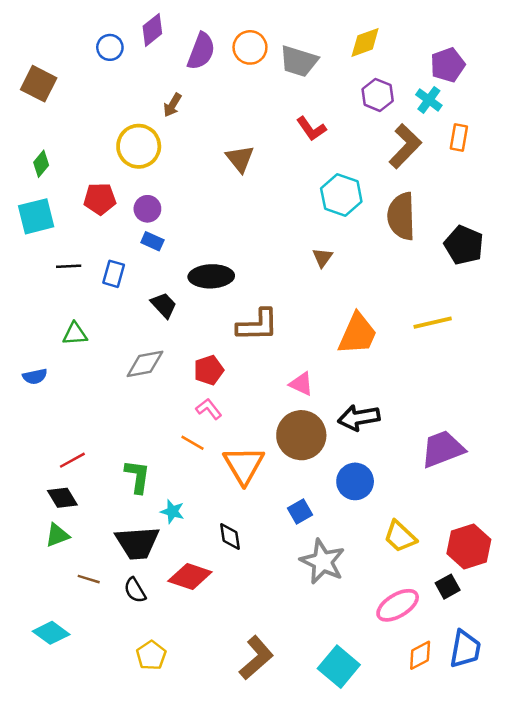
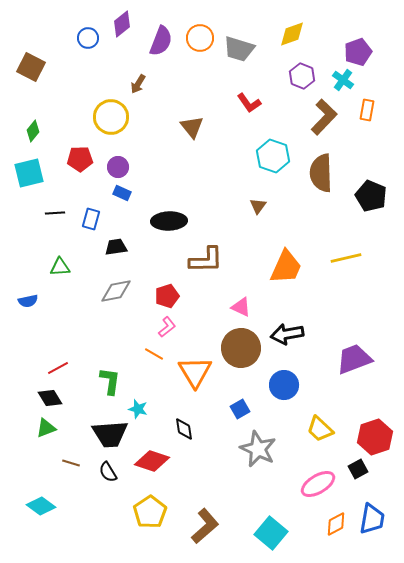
black trapezoid: (164, 305) -> (116, 247), moved, turned -55
pink L-shape: (209, 409) -> (167, 327), turned 90
yellow pentagon: (151, 655) -> (150, 512), moved, size x1.4

